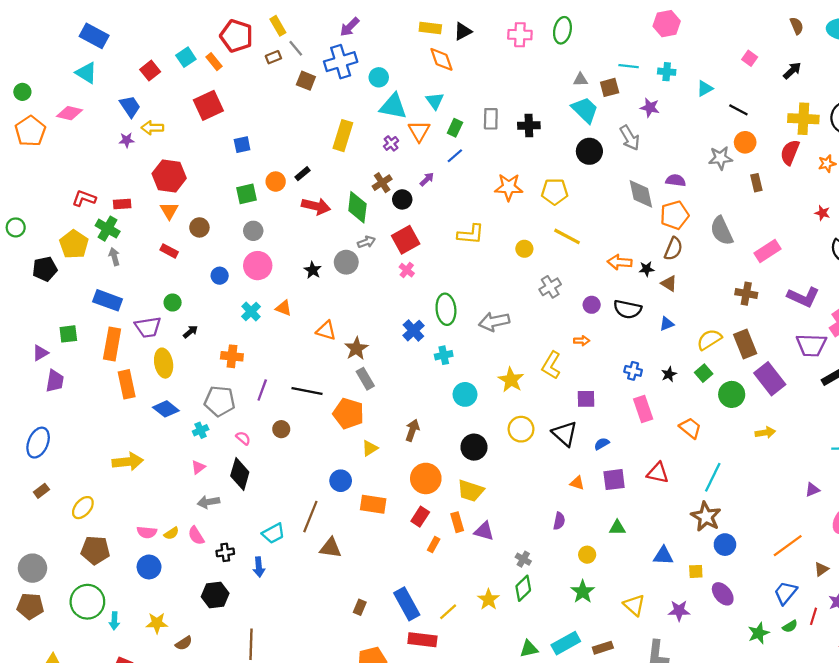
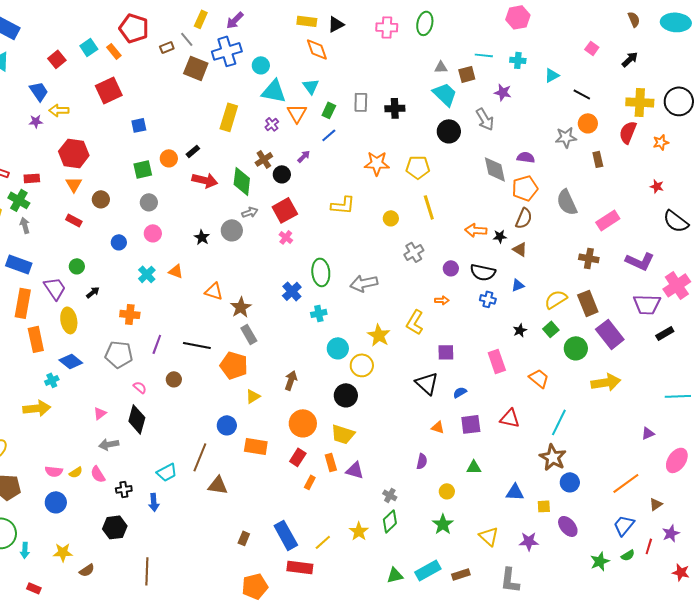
yellow rectangle: (278, 26) -> (201, 19), moved, turned 54
brown square: (306, 81) -> (196, 68), size x1.4
yellow line: (567, 236) -> (429, 207), turned 45
pink circle: (258, 266) -> (153, 233), size x0.7
purple trapezoid: (148, 327) -> (55, 288), turned -115
blue cross: (633, 371) -> (488, 299), moved
yellow circle: (521, 429) -> (362, 365), moved
cyan cross: (201, 430) -> (52, 380), moved
yellow arrow: (765, 433) -> (606, 382), size x1.6

